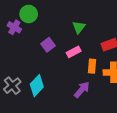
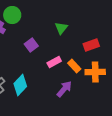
pink rectangle: (74, 52) -> (54, 62), moved
orange rectangle: (92, 66) -> (74, 66), turned -48

